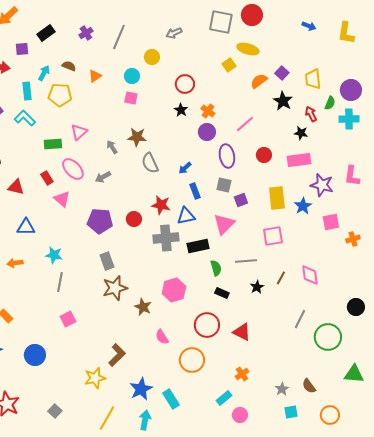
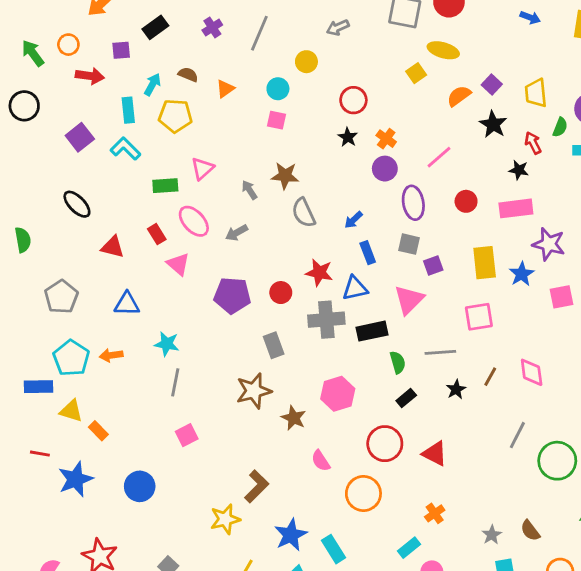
gray rectangle: (107, 261) -> (274, 345), moved
black rectangle: (222, 293) -> (406, 398), turned -64

